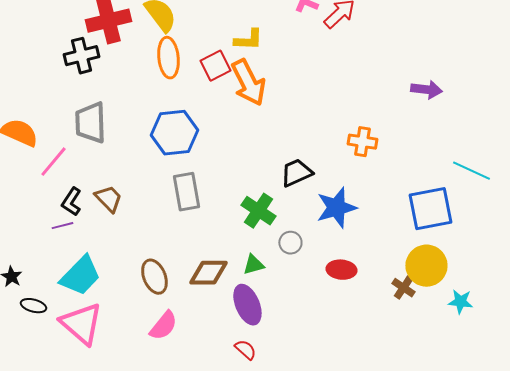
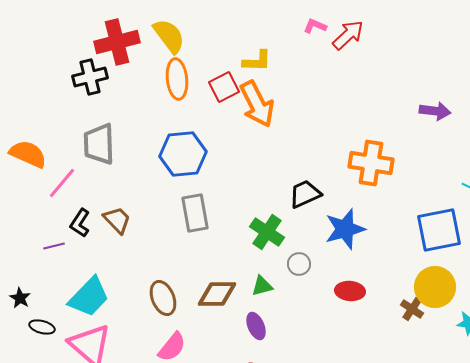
orange cross: (362, 142) -> (371, 163), size x1.5
purple line: (62, 226) -> (54, 246), moved
purple ellipse: (247, 305) -> (256, 326), size x0.7

